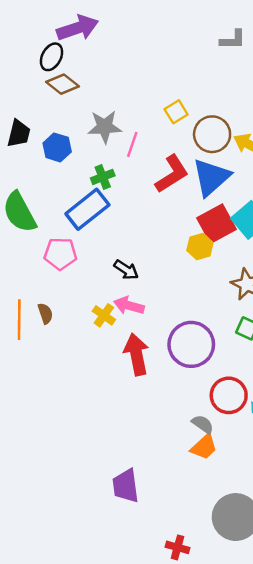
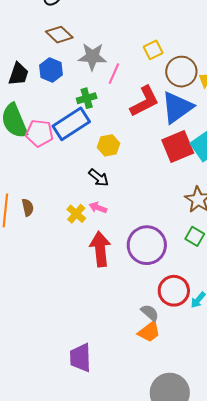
brown diamond: (62, 84) -> (59, 35), moved
black trapezoid: (19, 133) -> (18, 74), moved
yellow hexagon: (200, 246) -> (109, 145), moved
pink pentagon: (60, 254) -> (39, 133), moved
pink arrow: (129, 306) -> (98, 208), size x0.7

